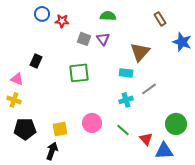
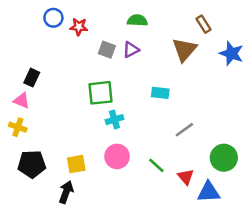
purple triangle: (103, 39) -> (131, 50), turned 40
brown triangle: (140, 52) -> (184, 50), moved
black rectangle: (36, 61) -> (32, 78), moved
gray line: (149, 89) -> (184, 130), moved
cyan cross: (126, 100) -> (114, 120), moved

